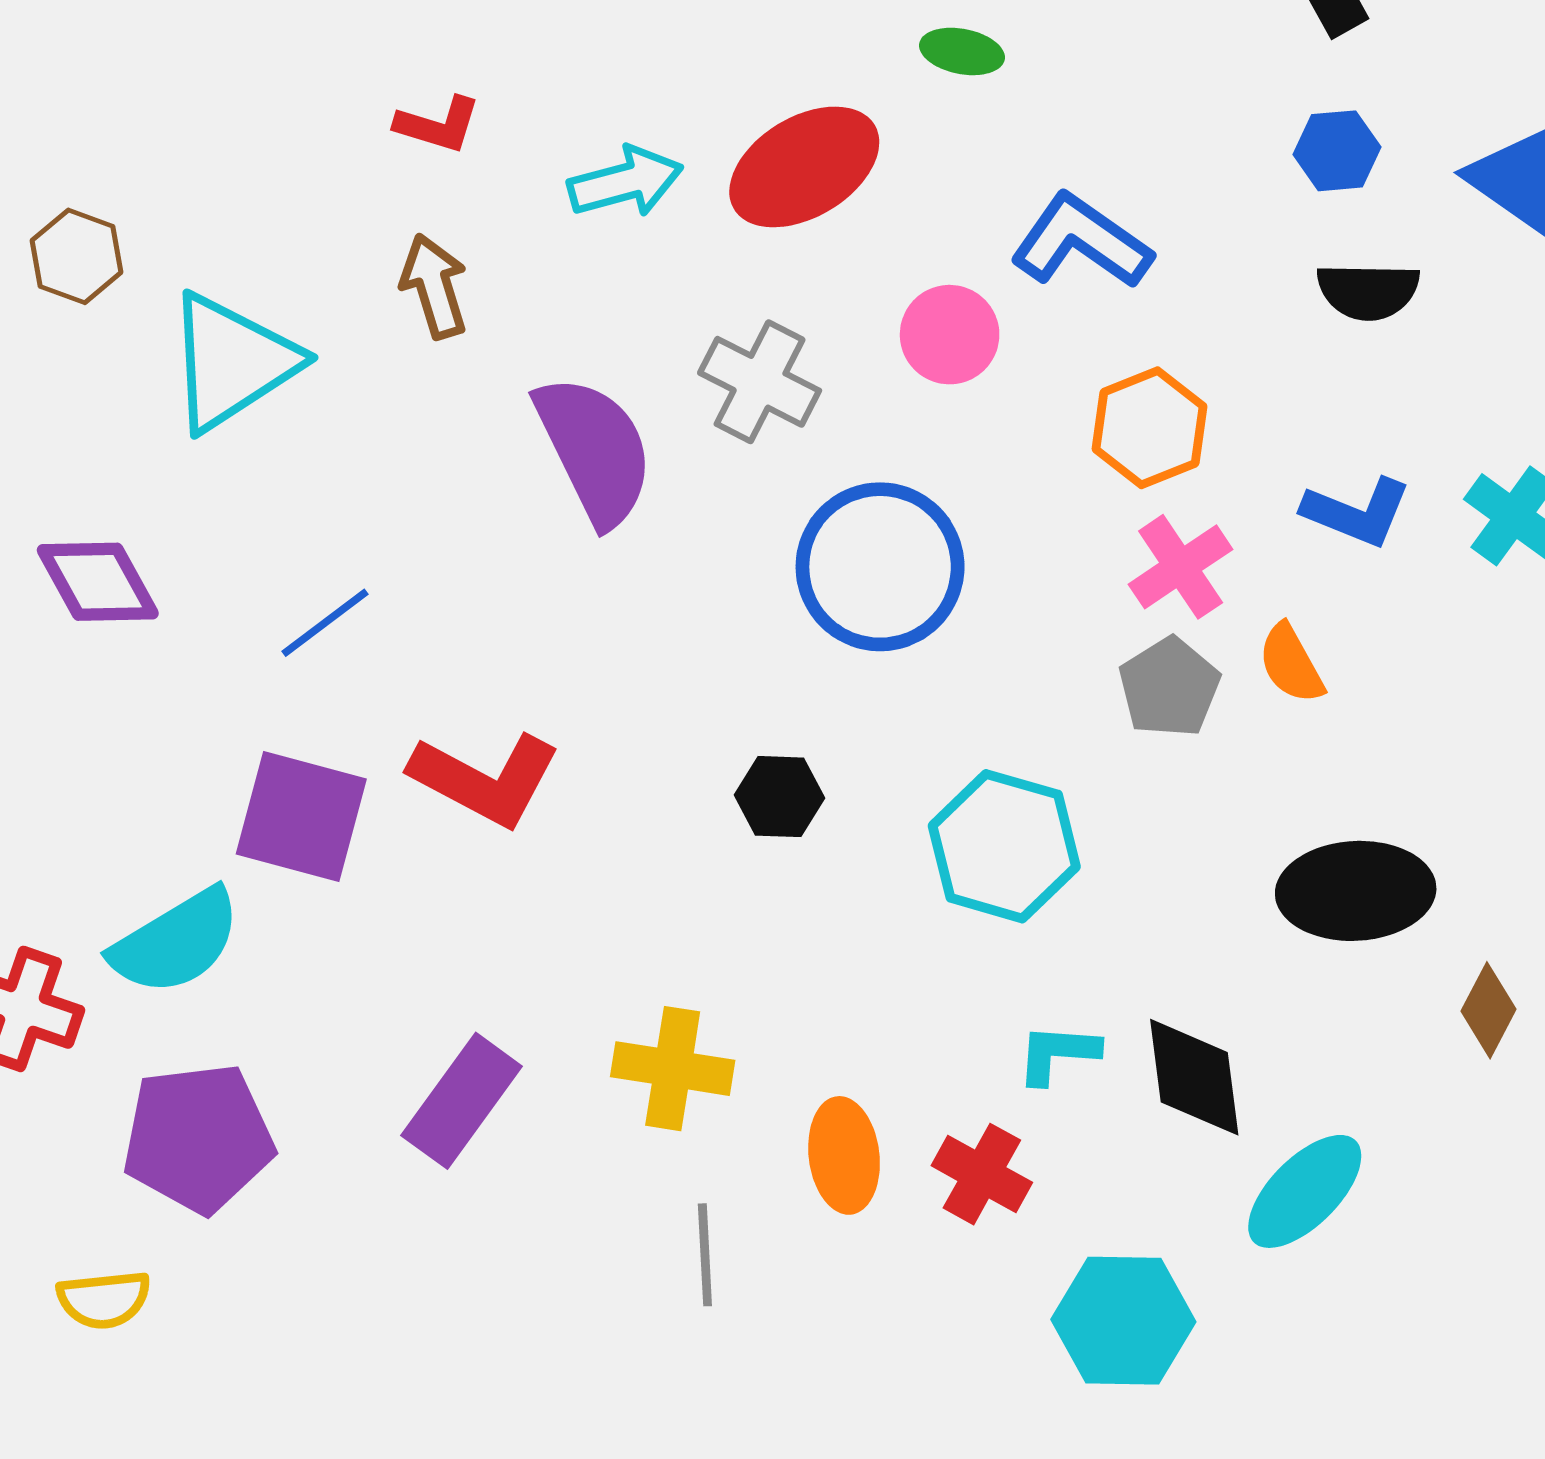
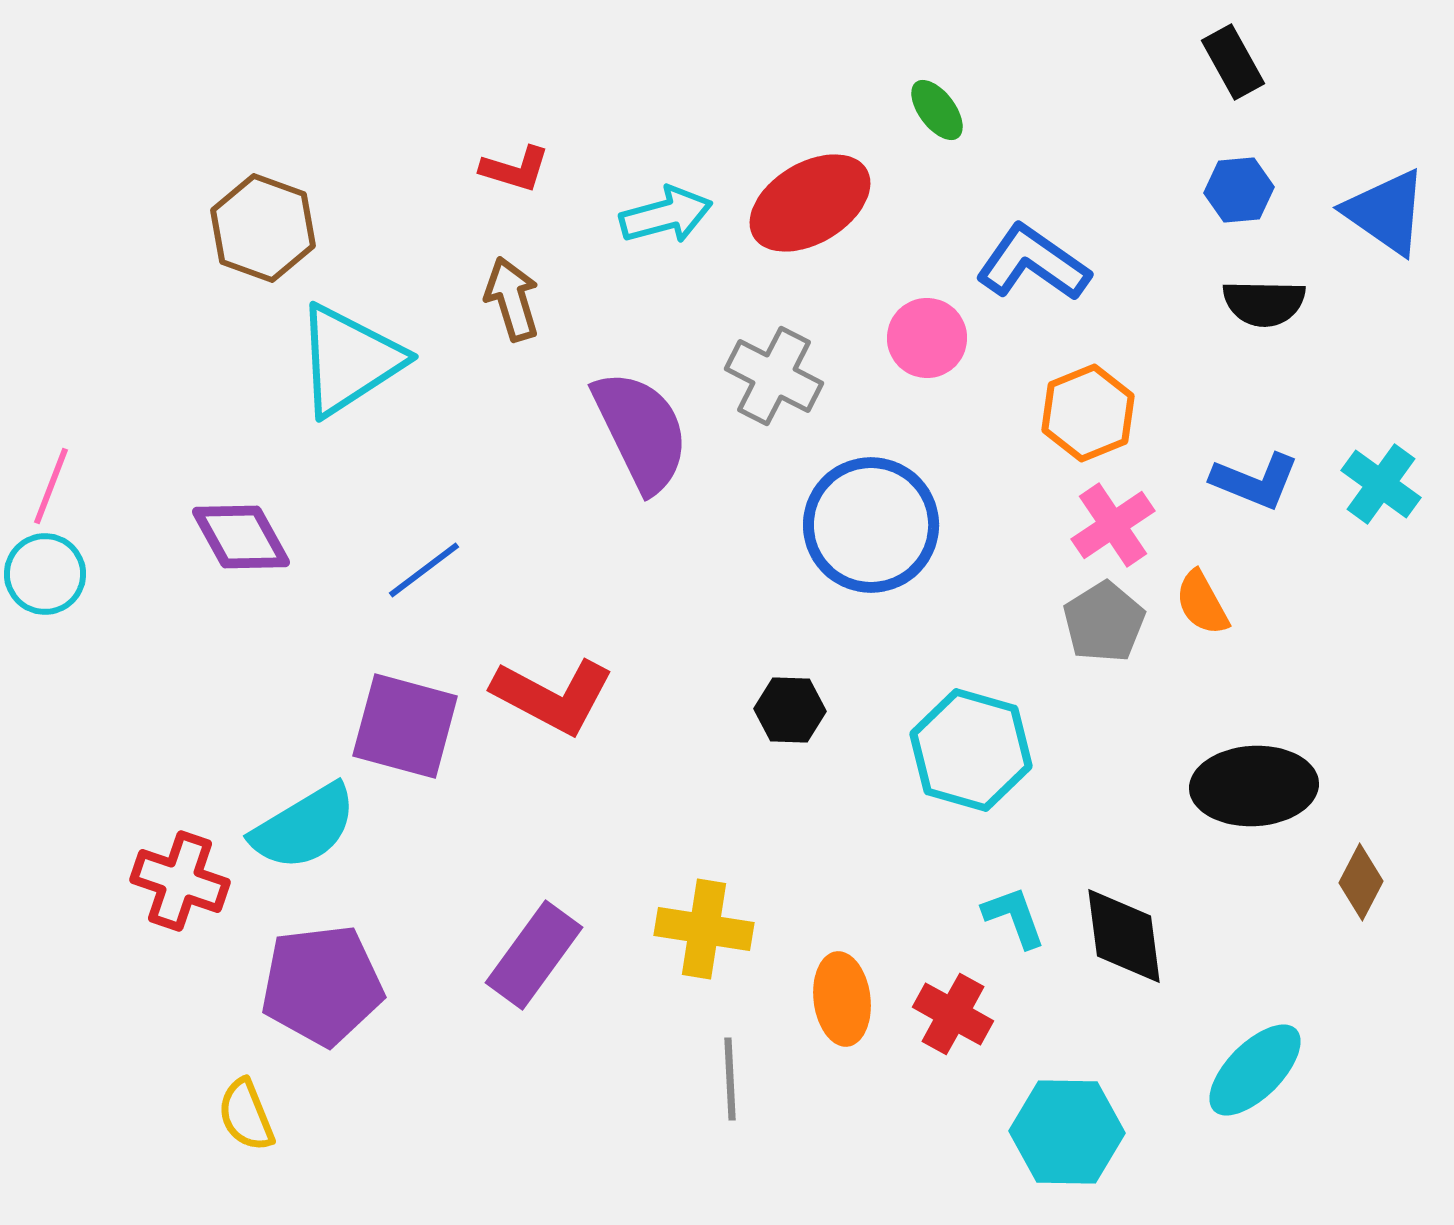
green ellipse: (962, 51) -> (937, 110), turned 42
brown hexagon: (77, 256) -> (263, 228), moved, size x1.4
cyan L-shape: (1058, 1054) -> (1014, 917), turned 66
cyan ellipse: (1305, 1191) -> (1255, 1070), moved
yellow semicircle: (104, 1299) -> (246, 1115), turned 74

